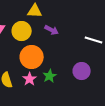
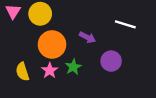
purple arrow: (52, 30) -> (87, 37), moved

